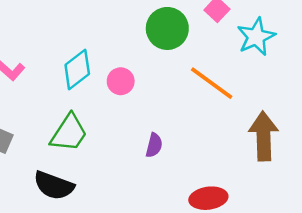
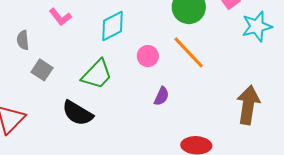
pink circle: (121, 81) -> (148, 56), moved
orange line: (212, 83) -> (189, 52), moved

